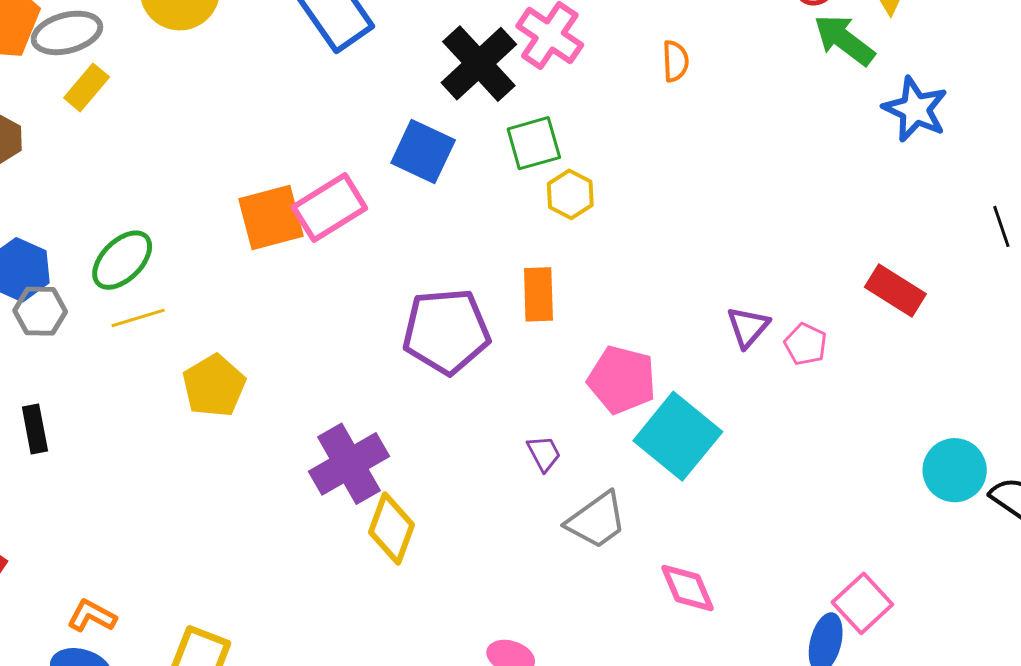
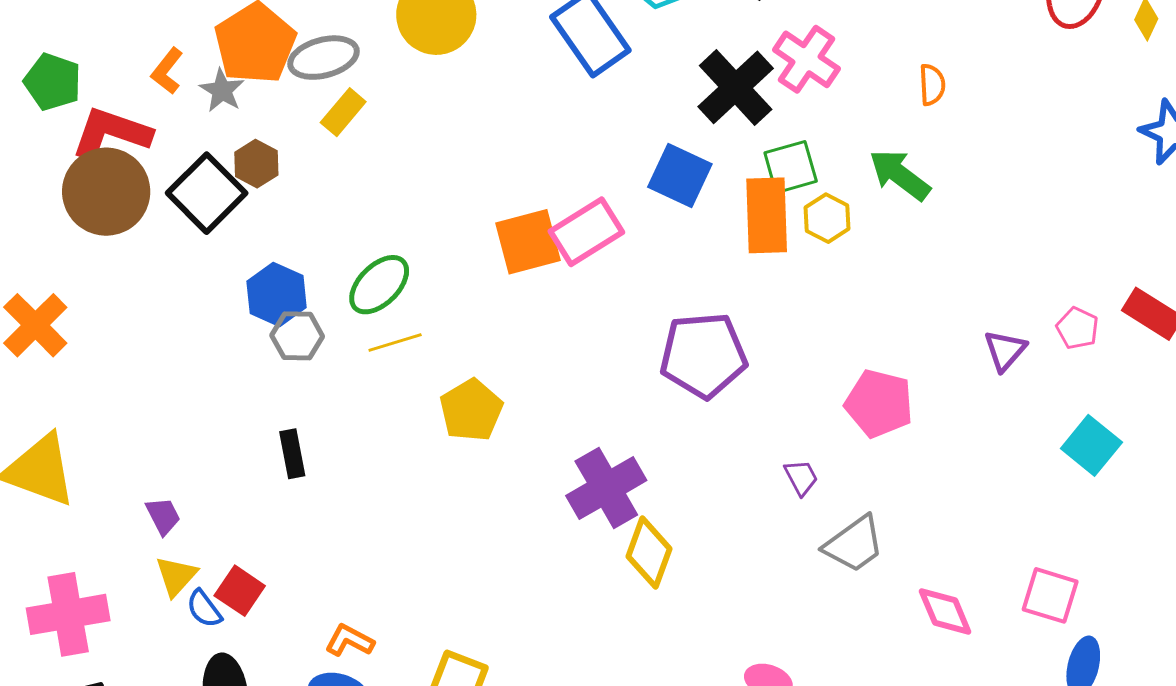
green arrow: (844, 40) -> (900, 175), moved
orange rectangle: (538, 294) -> (767, 215), moved, size x1.4
pink pentagon: (806, 344) -> (1077, 328), moved
cyan square: (678, 436) -> (1091, 445), moved, size x0.7
pink square: (862, 603) -> (1050, 595), moved, turned -30

